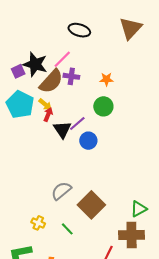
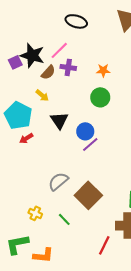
brown semicircle: (51, 81) -> (48, 72), size x0.6
cyan pentagon: (20, 104) -> (18, 115), moved
red arrow: (48, 114) -> (26, 138), moved, turned -144
purple line: (77, 124) -> (90, 144), moved

